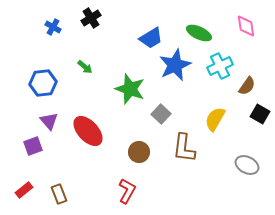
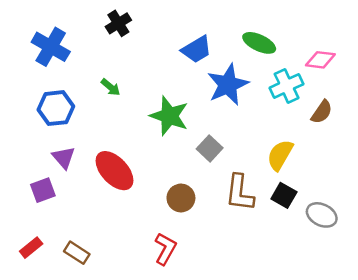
pink diamond: (246, 26) -> (320, 60), moved, turned -75
blue cross: (53, 27) -> (51, 47), moved, size x1.8
black square: (260, 114) -> (284, 195), moved
brown rectangle: (59, 194) -> (77, 253), turned -36

